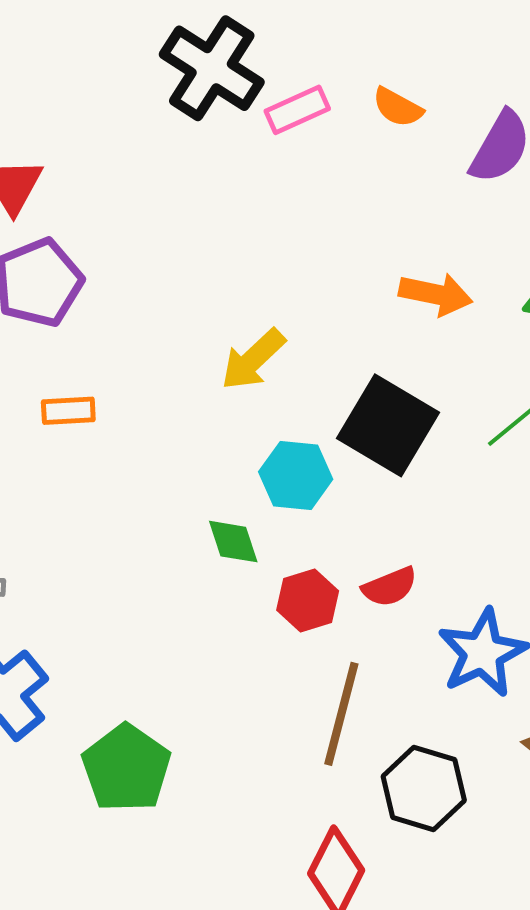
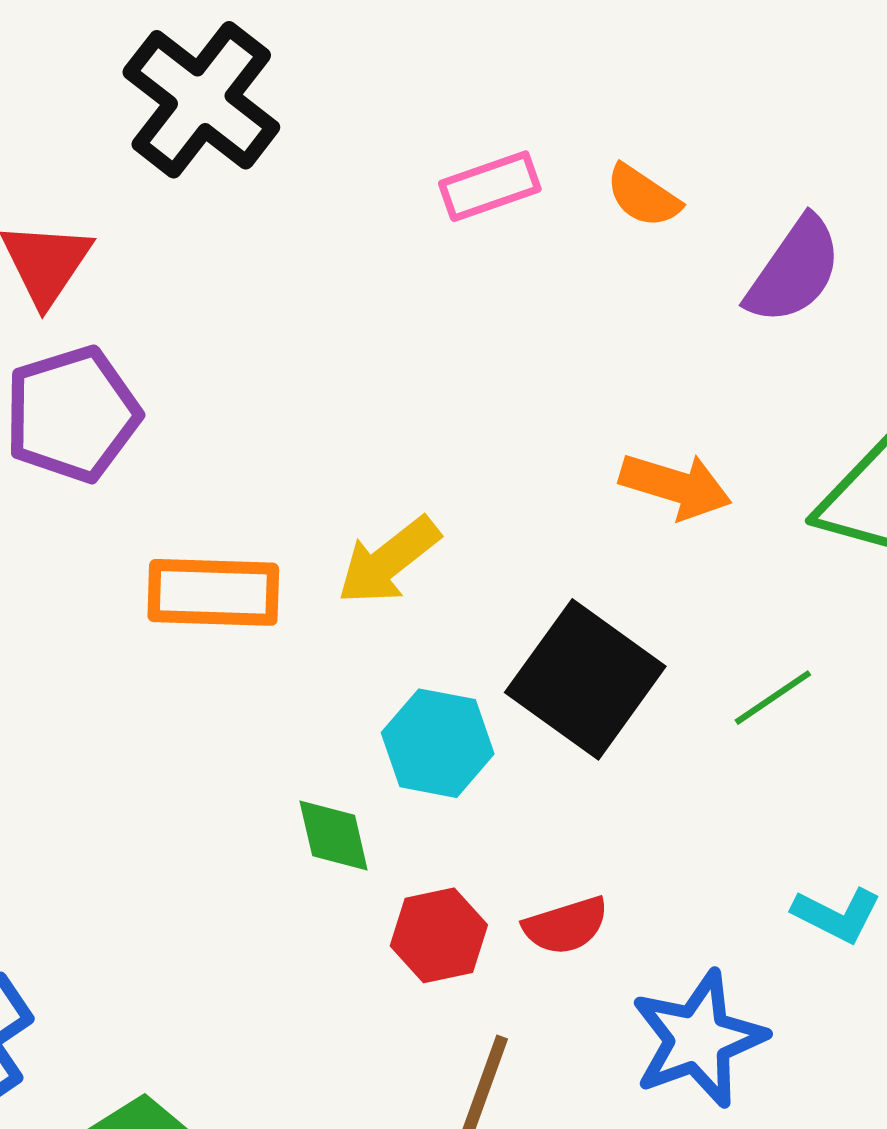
black cross: (212, 68) -> (201, 100), moved
orange rectangle: (68, 411) -> (213, 592), moved, size x1.6

